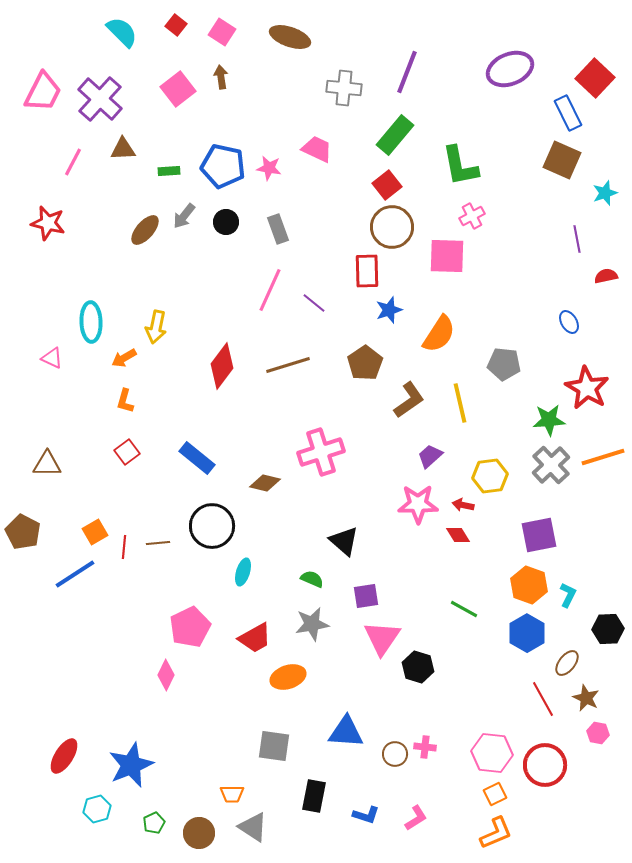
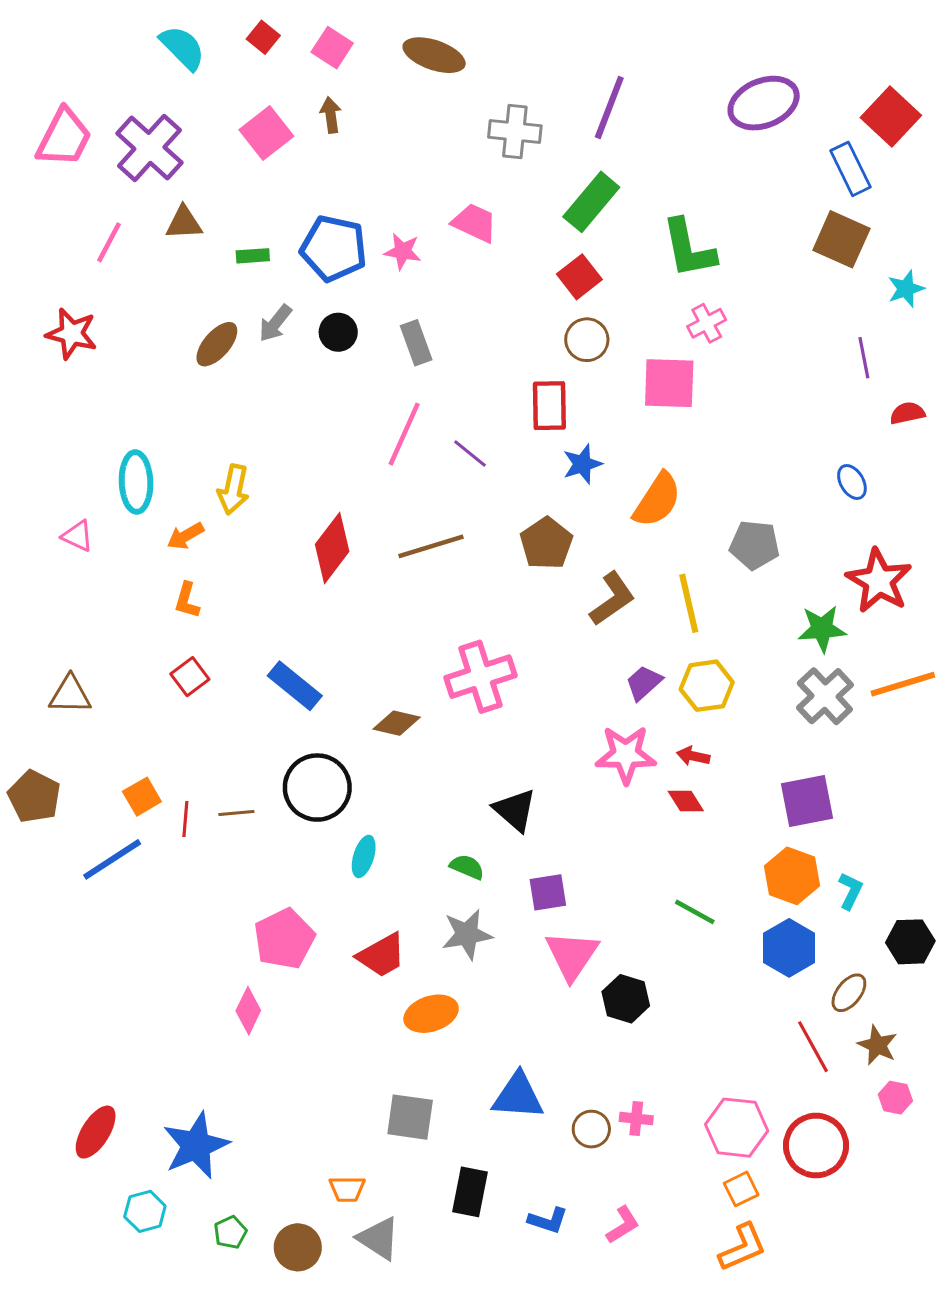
brown circle: (392, 227) -> (587, 340), size x0.7
yellow hexagon: (490, 476) -> (707, 686), moved

